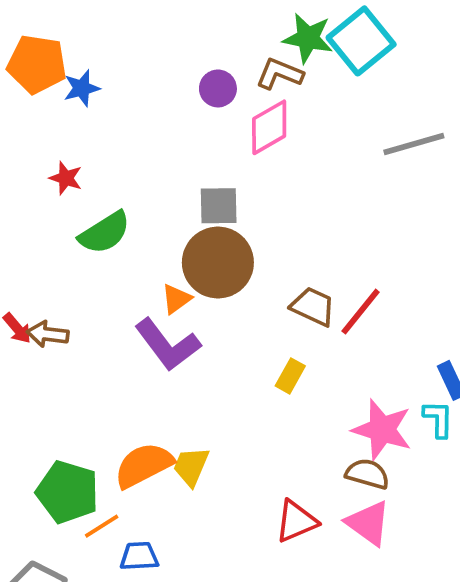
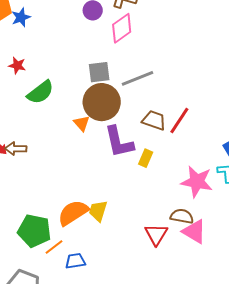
gray line: (414, 144) -> (137, 78), moved
orange triangle: (176, 299) -> (82, 123), turned -30
purple L-shape: (167, 345) -> (119, 142), moved, turned 30
brown semicircle: (367, 474) -> (182, 216), moved
red triangle: (296, 521) -> (156, 234), turned -30

